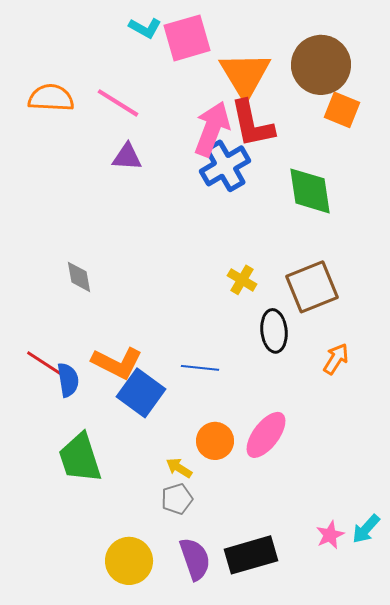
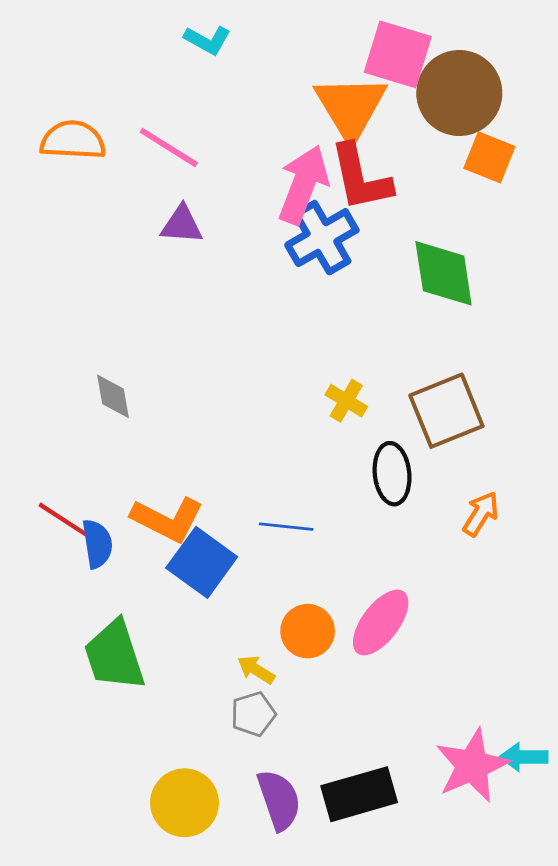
pink square: (187, 38) -> (398, 54), moved, turned 33
cyan arrow: (366, 529) -> (524, 757), turned 48
pink star: (330, 535) -> (472, 766), size x1.8

